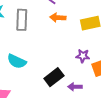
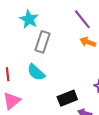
gray rectangle: (22, 20) -> (43, 42), moved

